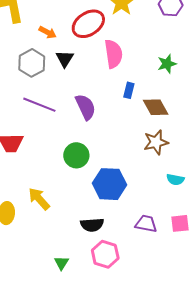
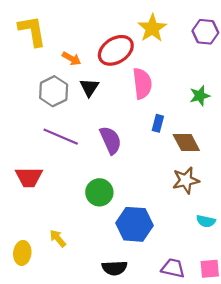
yellow arrow: (39, 199) -> (58, 238), size x0.7

